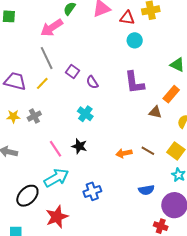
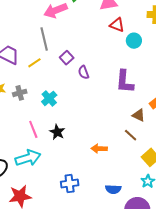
red triangle: (127, 18) -> (117, 25), moved
cyan cross: (85, 114) -> (49, 98), moved
brown line: (148, 151) -> (131, 135), moved
blue cross: (92, 191) -> (70, 184), moved

